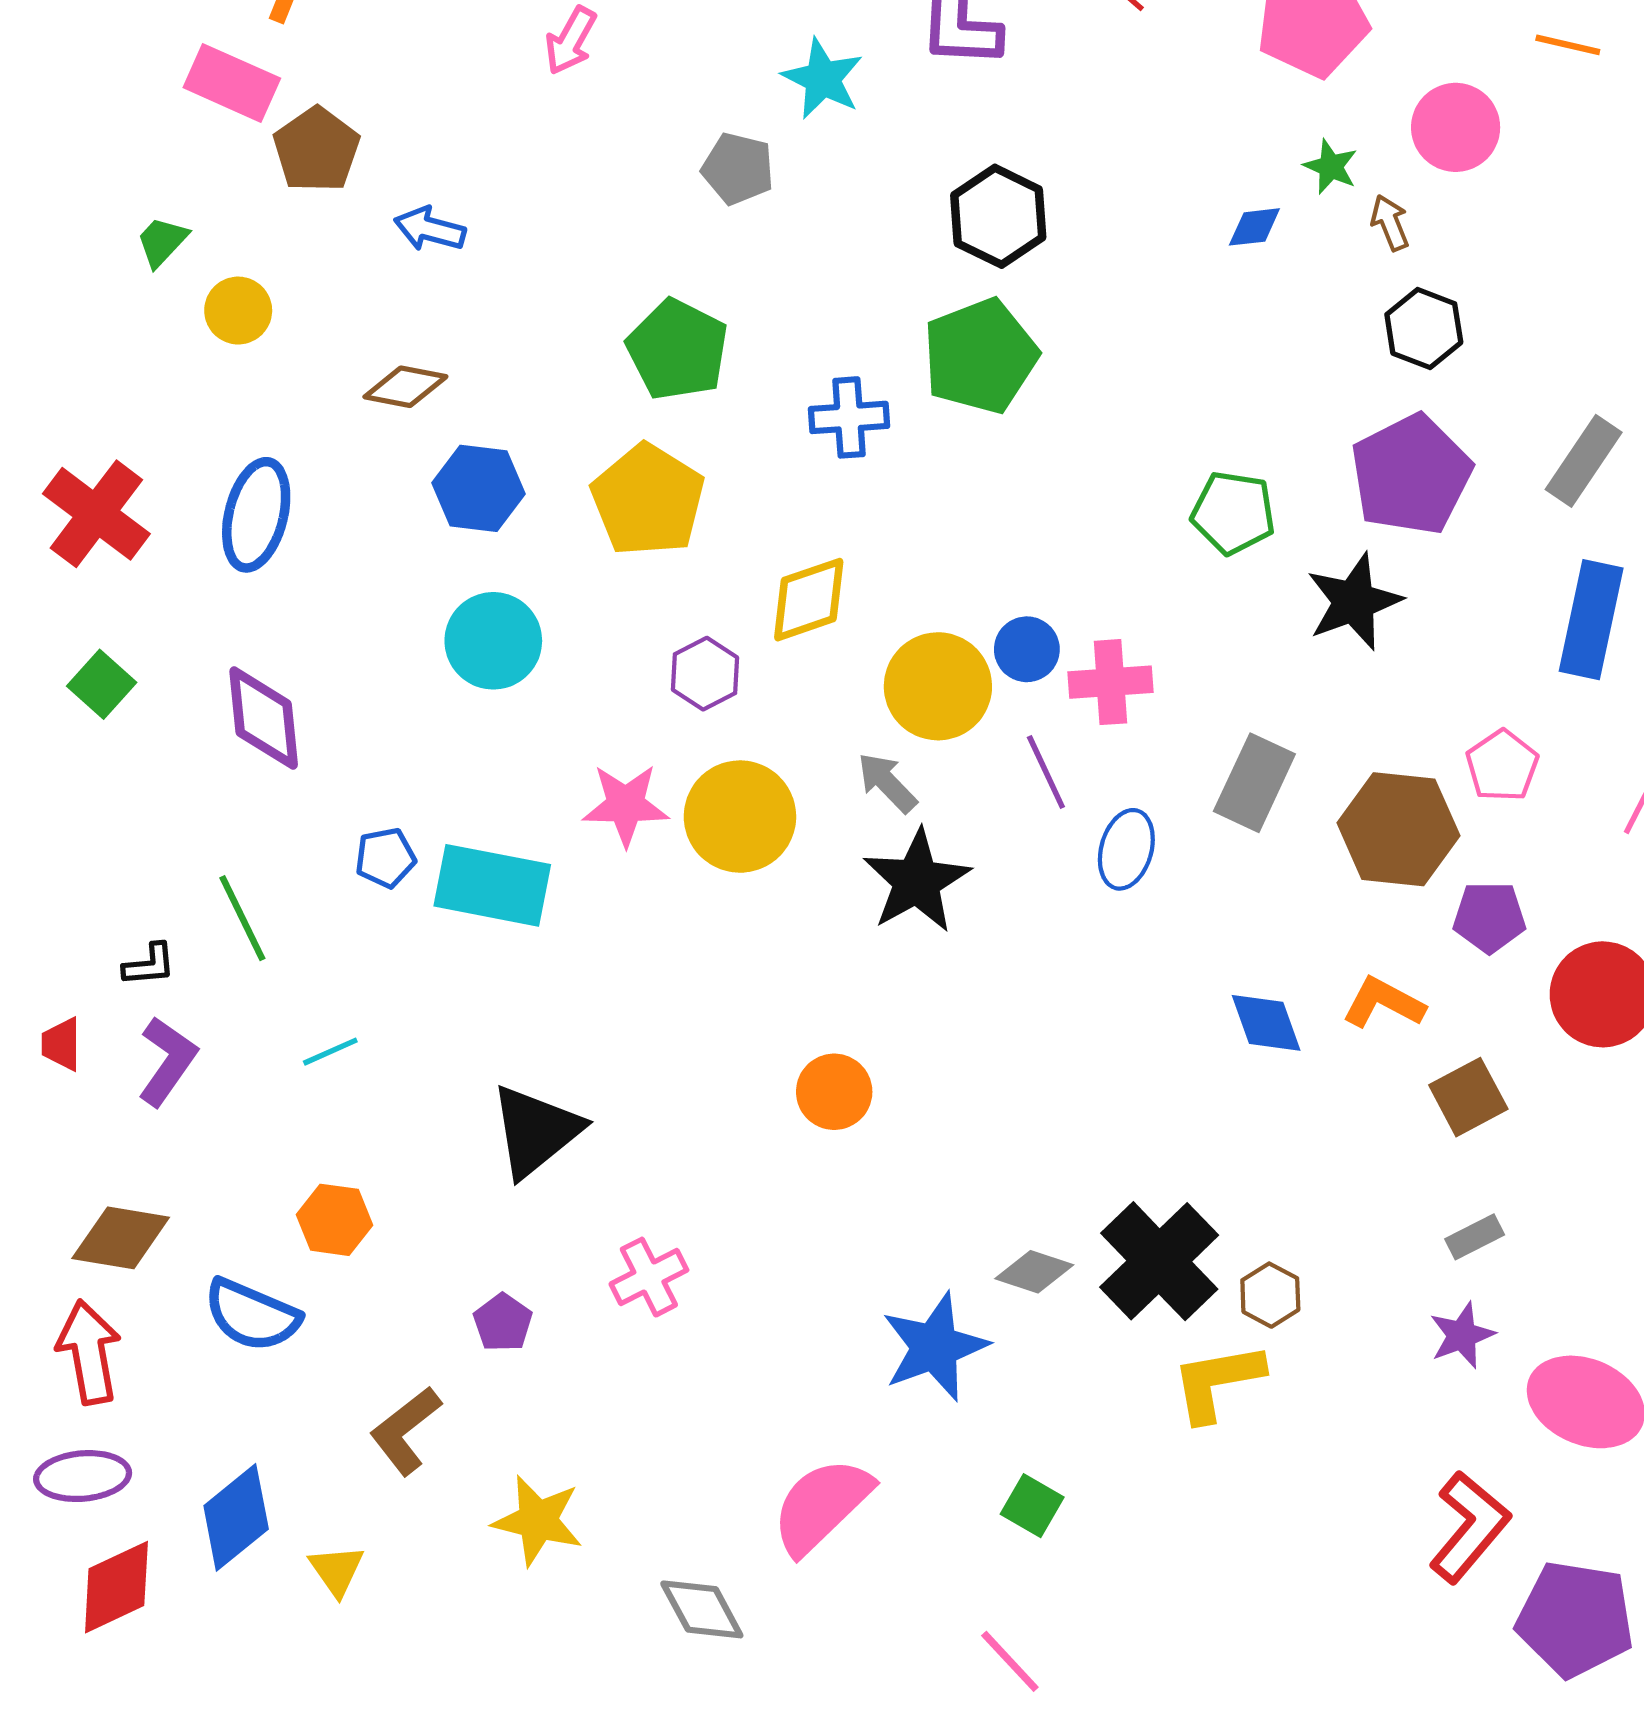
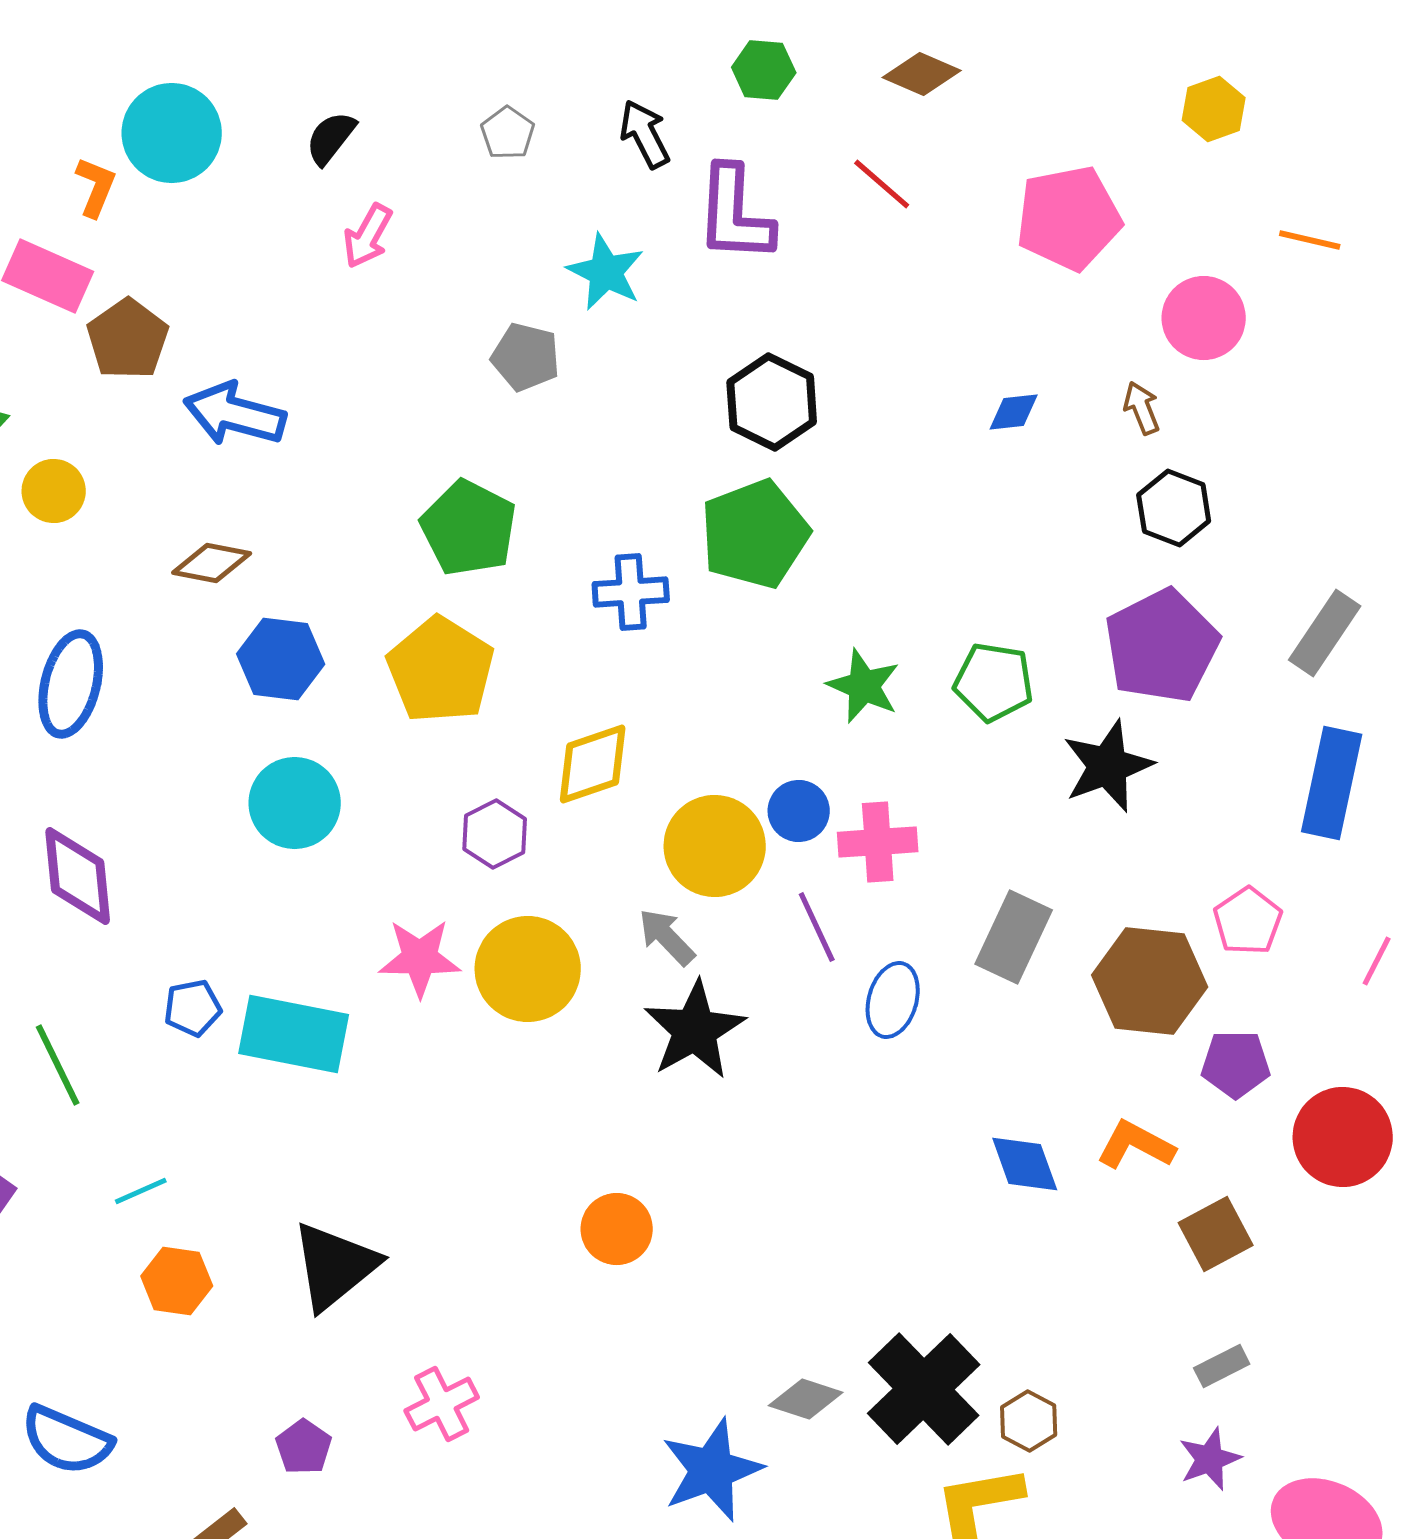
green star: (1331, 167) -> (864, 686), moved, size x1.4
blue arrow: (430, 229) -> (235, 414), size x1.5
orange hexagon: (335, 1220) -> (177, 1281), moved

